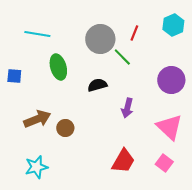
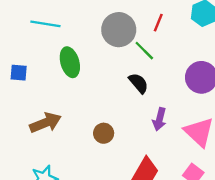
black semicircle: (97, 85) -> (139, 83), moved, turned 66
purple arrow: (127, 108) -> (159, 119), moved
brown circle: (65, 128) -> (104, 133), moved

